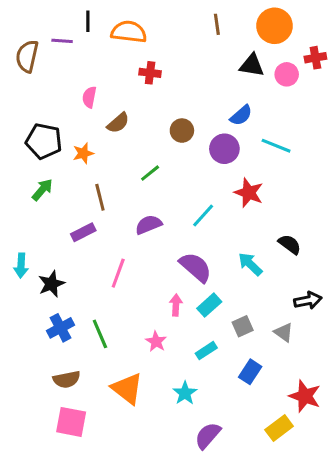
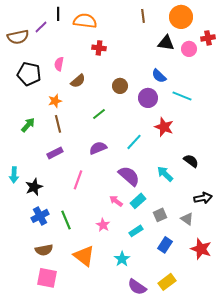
purple line: (62, 41) -> (41, 27), turned -48
brown semicircle: (27, 56) -> (18, 37), turned -115
blue semicircle: (241, 115) -> (159, 76), turned 84
black pentagon: (44, 141) -> (29, 74), moved
brown line: (100, 197) -> (58, 124), moved
pink arrow: (176, 305) -> (116, 201), turned -56
red star: (305, 396) -> (201, 249), moved
yellow rectangle: (279, 428) -> (167, 282), moved
purple semicircle: (208, 436) -> (137, 287), turned -96

